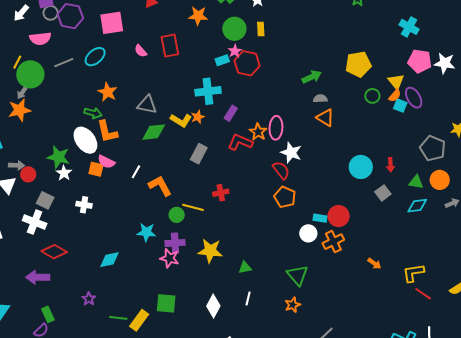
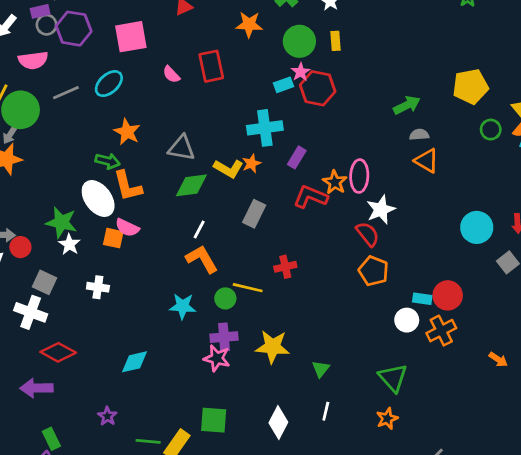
white star: (291, 153) -> (381, 210), turned 30
white line: (136, 172) -> (199, 230), moved
cyan star: (146, 232) -> (183, 306), moved
green triangle: (245, 268) -> (321, 369), turned -40

